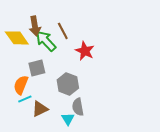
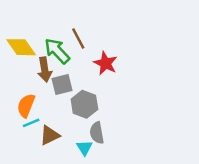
brown arrow: (35, 26) -> (45, 70), moved
gray square: (37, 68) -> (62, 84), moved

